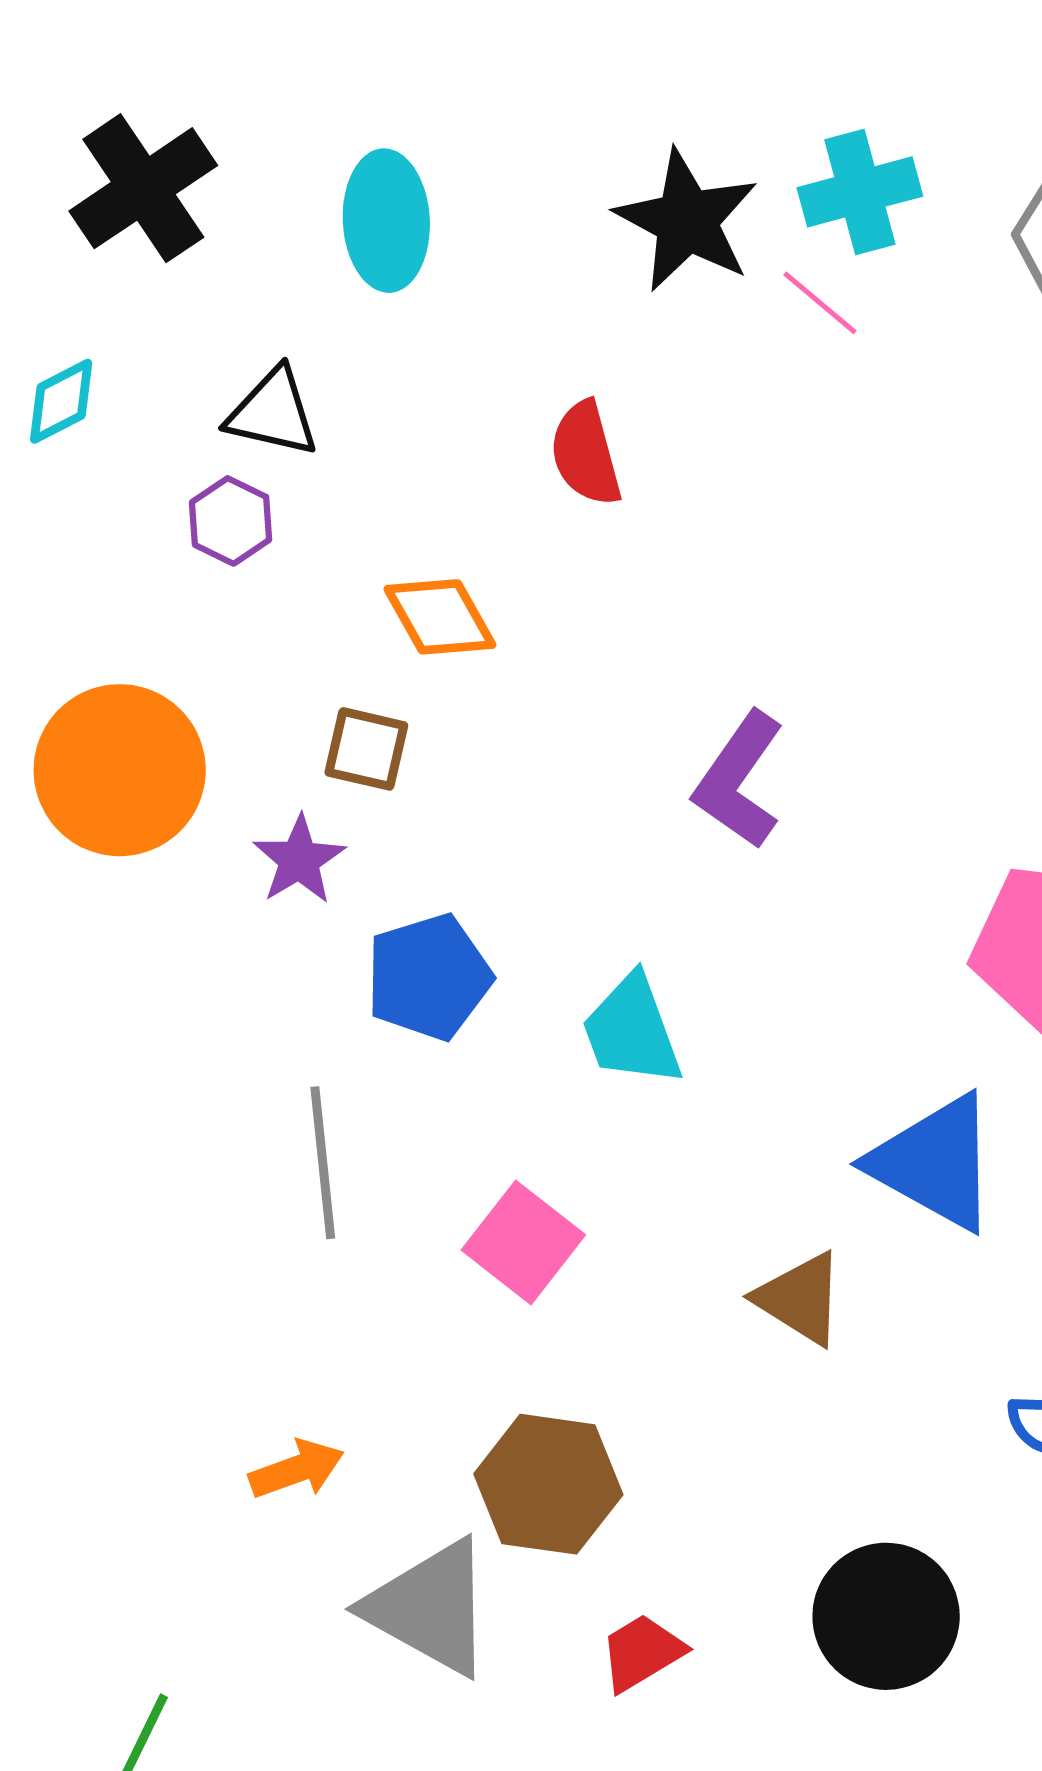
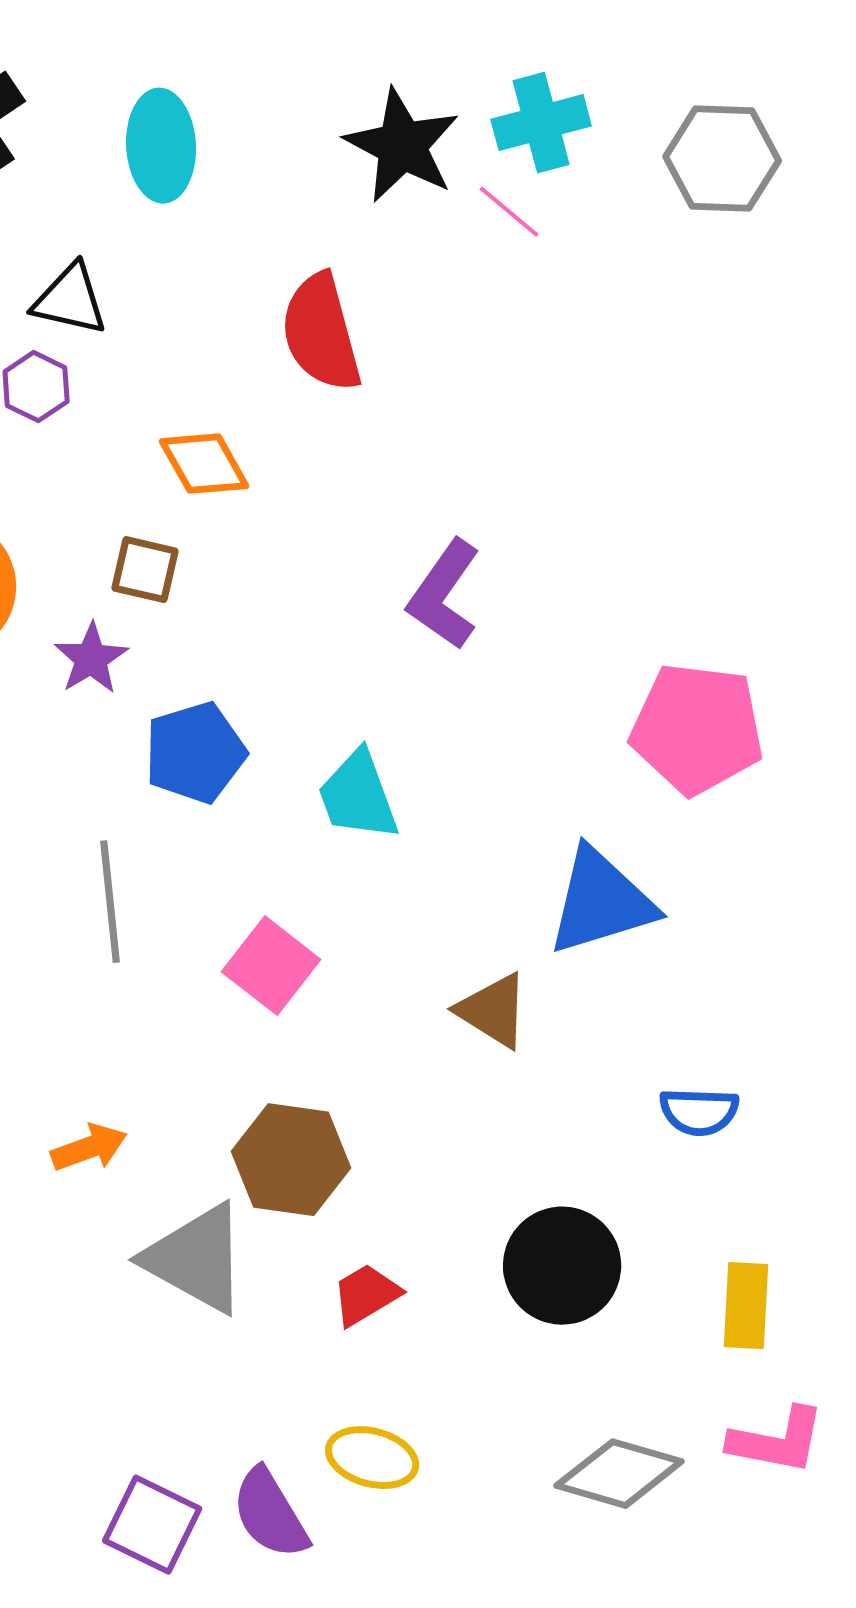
red semicircle: (586, 454) -> (321, 333), size x1.4
blue triangle: (935, 1163) -> (601, 902), turned -46

